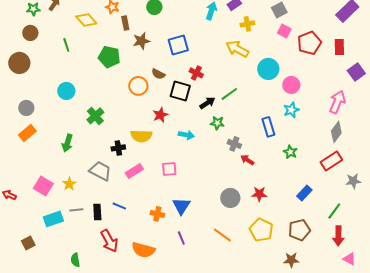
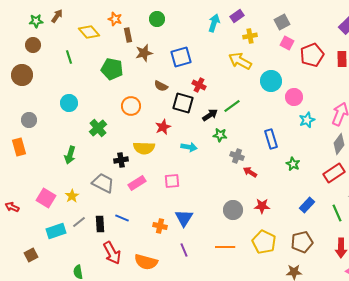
orange circle: (138, 86) -> (131, 106), moved
cyan star: (291, 110) -> (307, 120), moved
orange rectangle: (27, 133) -> (19, 147), moved, turned -66
gray line: (76, 210) -> (79, 222), turned -32
green line: (334, 211) -> (337, 213), moved, turned -60
orange line: (222, 235) -> (225, 247), turned -36

